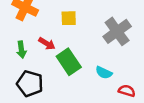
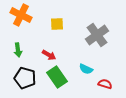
red arrow: (47, 44) -> (49, 55), moved
green rectangle: (69, 62) -> (57, 77), moved

